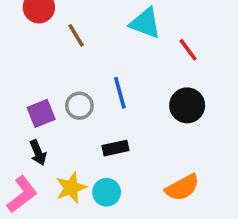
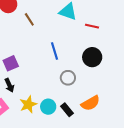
red line: (188, 50) -> (92, 26), turned -40
gray circle: (79, 106) -> (68, 78), moved
black rectangle: (116, 148) -> (67, 110), moved, turned 64

